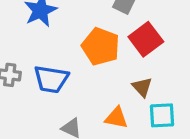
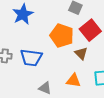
brown triangle: (142, 87) -> (81, 53), moved

